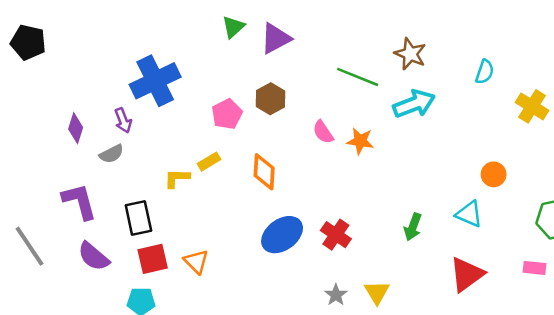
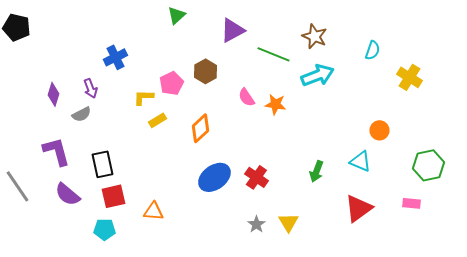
purple triangle: (276, 38) -> (232, 30), moved
blue cross: (155, 81) -> (115, 57), size x0.6
orange diamond: (264, 172) -> (200, 128), turned 44
yellow L-shape: (177, 178) -> (143, 97), moved
orange triangle: (196, 262) -> (153, 211), moved, turned -40

